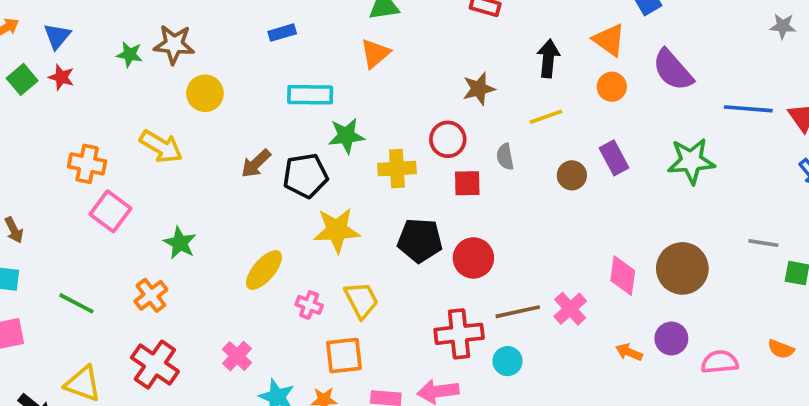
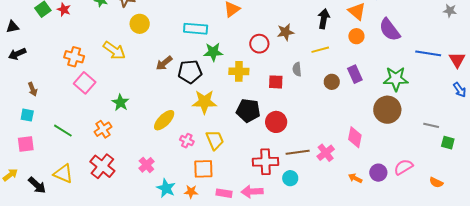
red circle: (448, 139) -> (259, 44), moved
brown circle: (682, 268) -> (387, 110), moved
pink semicircle: (720, 362) -> (403, 167), moved, turned -30

